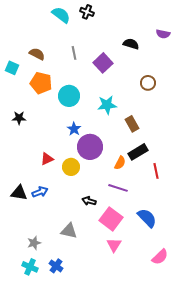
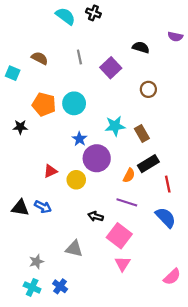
orange pentagon: (41, 83) -> (44, 104), moved
brown circle: (148, 83) -> (148, 89), moved
cyan star: (107, 105) -> (115, 126), moved
blue arrow: (40, 192) -> (43, 207), turned 49
blue semicircle: (147, 218) -> (166, 217), moved

